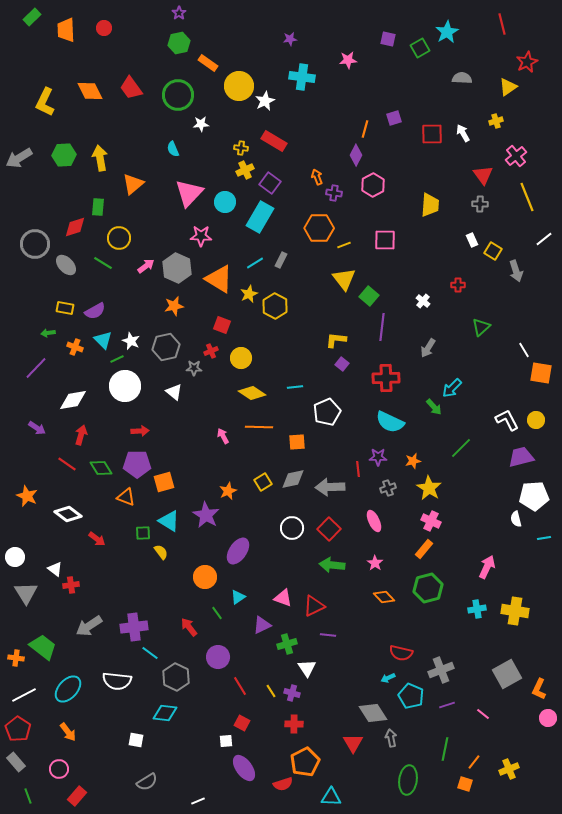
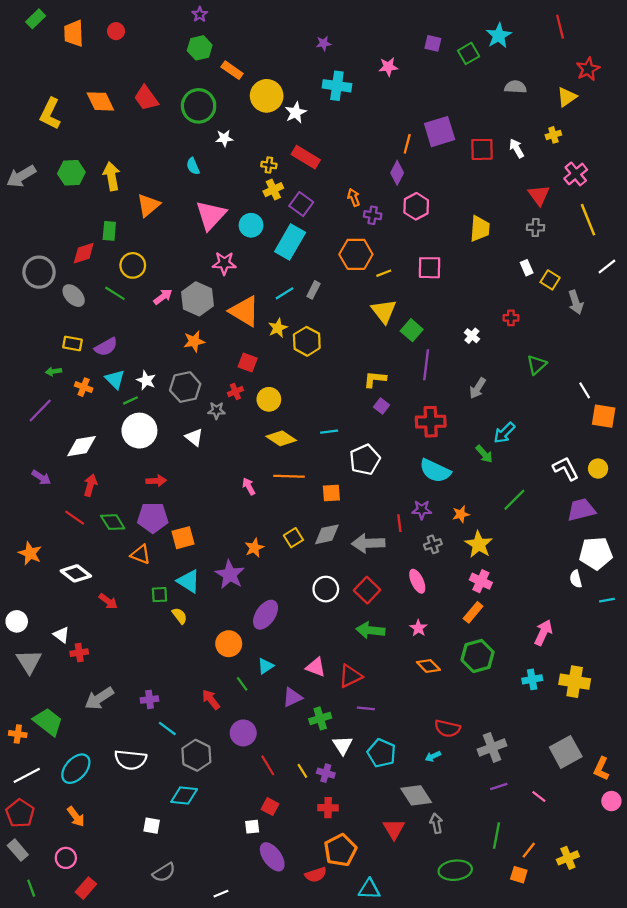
purple square: (394, 118) -> (440, 132), size x1.8
purple cross: (134, 627) -> (149, 699), size x0.6
cyan pentagon: (411, 696) -> (382, 753), moved
green ellipse: (408, 780) -> (455, 870), turned 76

